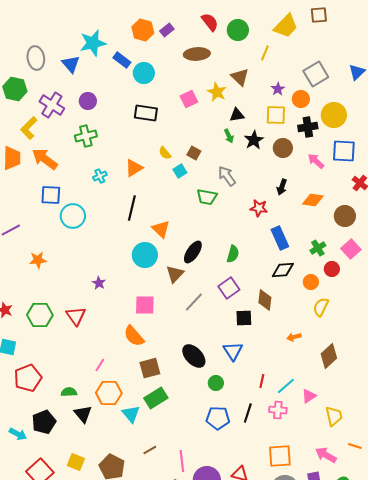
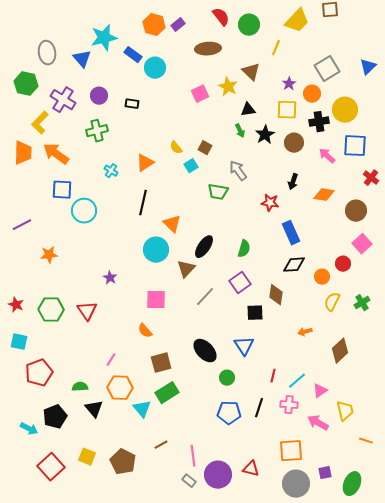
black rectangle: (146, 113) -> (132, 104), moved, size x0.6
cyan cross: (100, 176) -> (111, 171), turned -32
green cross: (318, 248) -> (362, 303), moved
orange semicircle: (134, 336) -> (145, 331), size x0.7
pink arrow: (326, 455) -> (318, 423), moved

